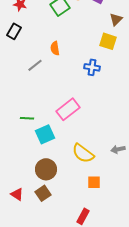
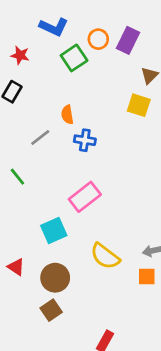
blue cross: (92, 67) -> (85, 140), moved
green line: (27, 118) -> (17, 177), moved, turned 48
orange square: (94, 182) -> (147, 276), moved
red triangle: (17, 194) -> (16, 267), moved

